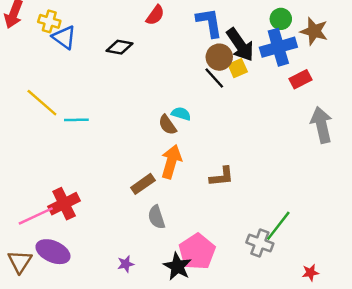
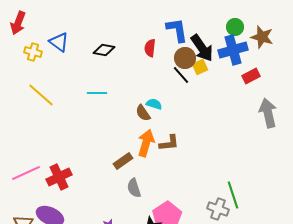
red semicircle: (155, 15) -> (150, 48), moved, turned 150
yellow cross: (49, 21) -> (33, 52), moved
cyan line: (76, 120) -> (97, 93), moved
brown L-shape: (222, 177) -> (169, 143), moved
pink line: (36, 216) -> (26, 173), moved
green line: (278, 226) -> (233, 195), turned -56

